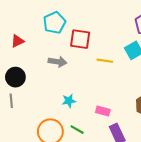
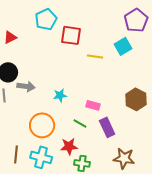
gray arrow: (58, 62) -> (26, 86), moved
green line: (77, 130) -> (80, 123), moved

